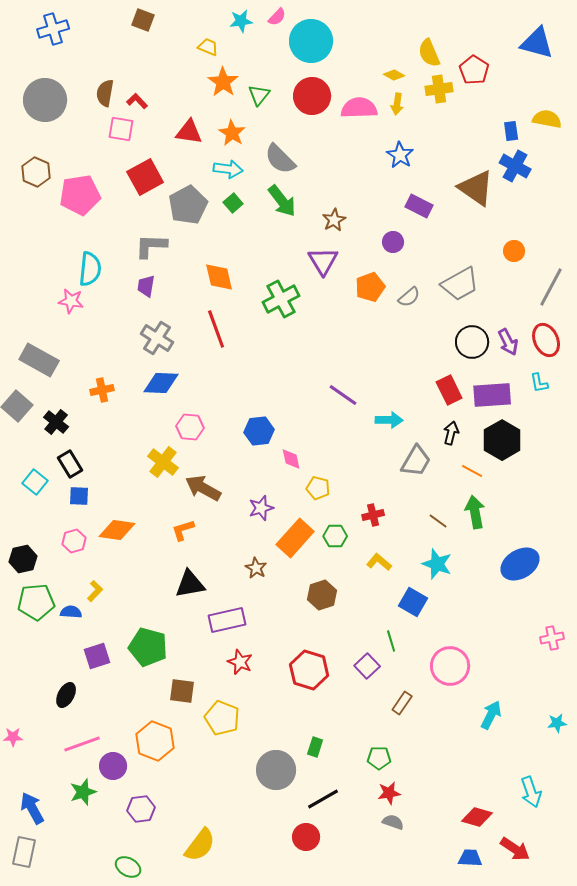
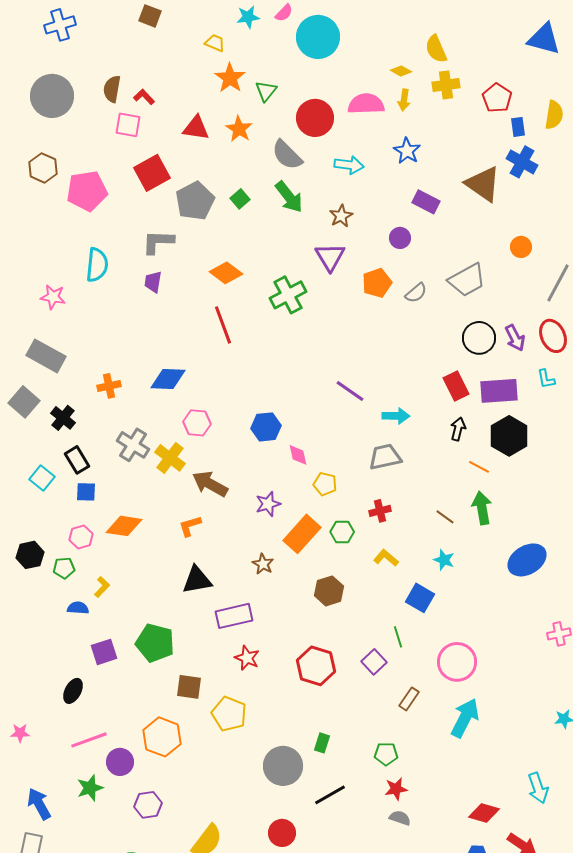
red pentagon: (474, 70) -> (497, 98), moved
red circle: (312, 96) -> (315, 118), moved
yellow semicircle: (547, 119) -> (554, 115), turned 88
cyan arrow: (228, 169) -> (349, 165), moved
orange diamond: (219, 277) -> (226, 273), turned -40
pink star: (71, 301) -> (53, 297), moved
gray cross: (157, 338) -> (133, 445), moved
gray trapezoid: (416, 461) -> (385, 457), moved, turned -132
cyan star: (437, 564) -> (444, 560), size x0.7
green pentagon: (36, 602) -> (64, 568), moved, size x0.6
cyan arrow: (491, 715) -> (465, 718), moved, size x1.4
red circle: (306, 837) -> (282, 833), moved

